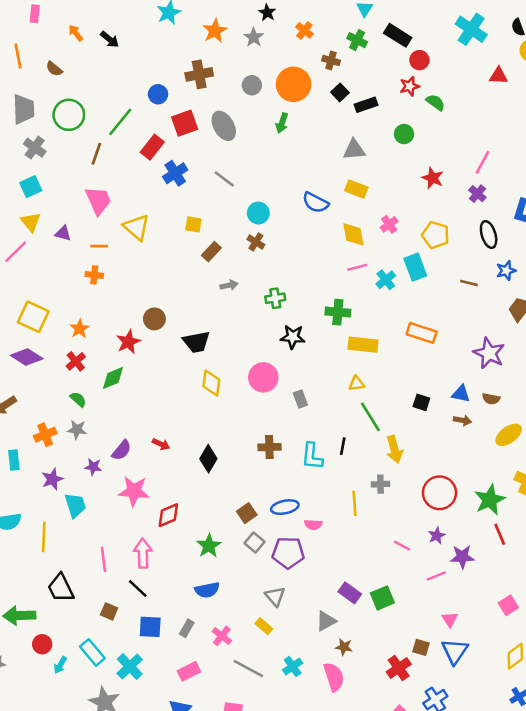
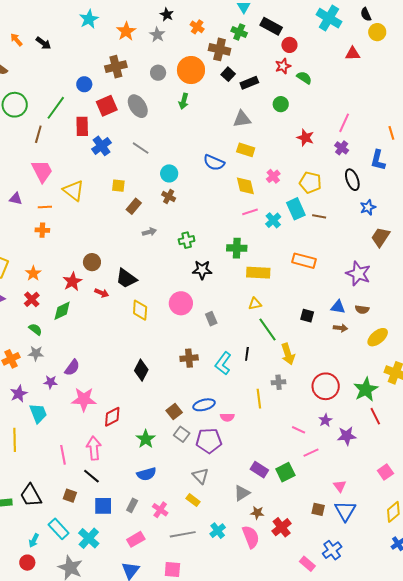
brown cross: (331, 61) -> (220, 49), size x1.5
red rectangle: (152, 147) -> (82, 126), turned -36
brown line: (469, 283) -> (319, 216), moved
black trapezoid: (196, 342) -> (126, 278), turned 50
red arrow: (161, 444) -> (102, 293), moved
cyan L-shape: (312, 456) -> (223, 363), turned 35
pink line: (436, 576) -> (311, 453), moved
black trapezoid: (61, 588) -> (31, 495), moved
red circle: (42, 644) -> (27, 563), moved
red cross: (399, 668) -> (282, 527), moved
gray line: (248, 669) -> (183, 534), turned -35

